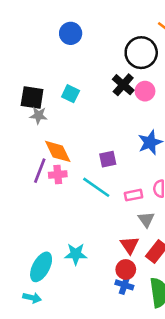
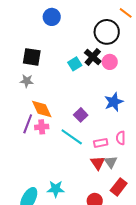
cyan square: (71, 94) -> (75, 64), moved, turned 32
black square: (32, 98) -> (32, 57), moved
purple square: (108, 159) -> (81, 115), turned -32
red triangle: (130, 245) -> (98, 163), moved

